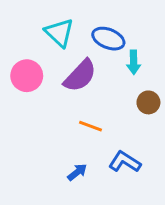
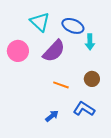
brown circle: (148, 102) -> (92, 79), moved

